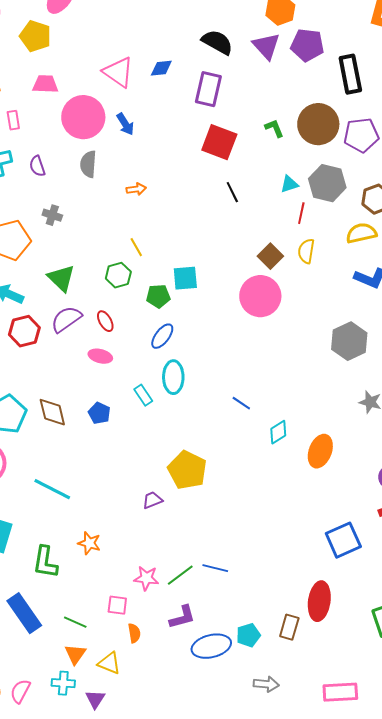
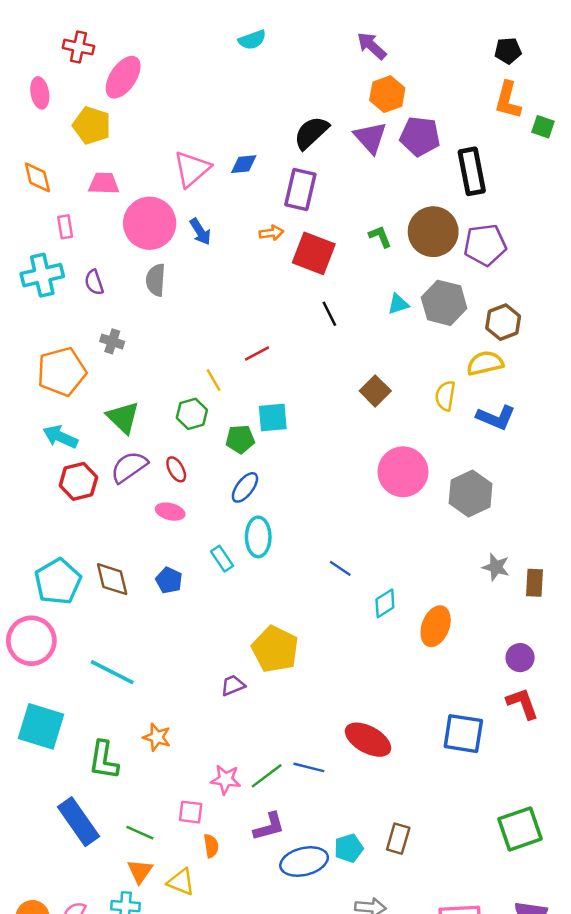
black semicircle: (217, 42) -> (311, 133), turned -72
pink triangle: (118, 72) -> (192, 169), turned 44
orange arrow: (136, 189) -> (271, 233), moved
red line: (301, 213) -> (257, 354), moved, turned 50
yellow semicircle: (306, 251) -> (445, 396), moved
pink circle: (260, 296) -> (403, 472), moved
blue square: (343, 540) -> (463, 734), turned 33
red ellipse: (319, 601) -> (368, 740), moved, turned -69

